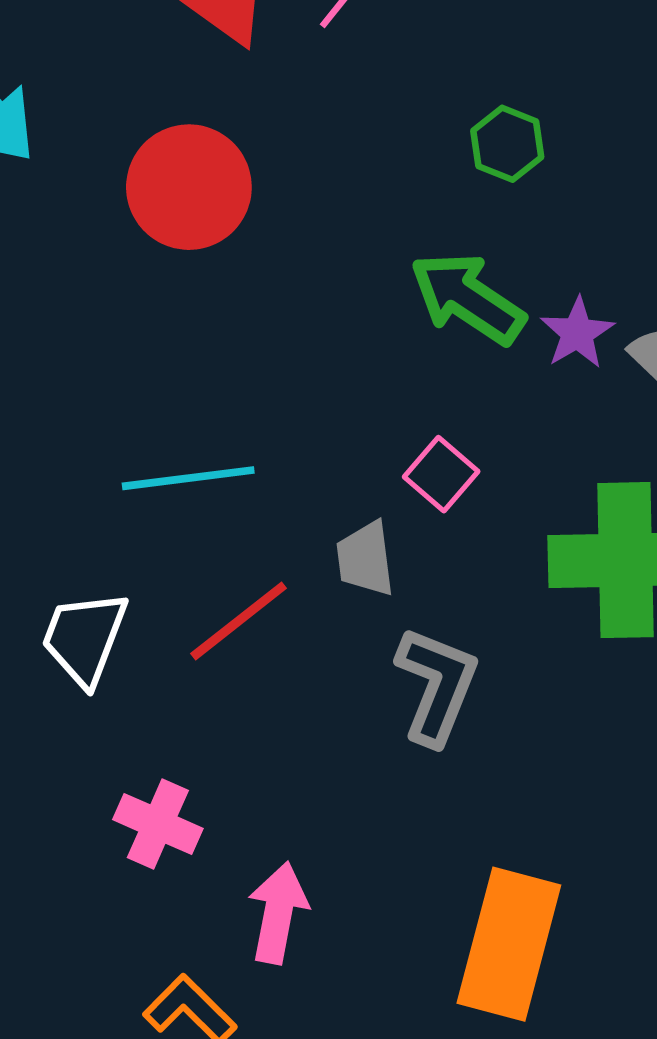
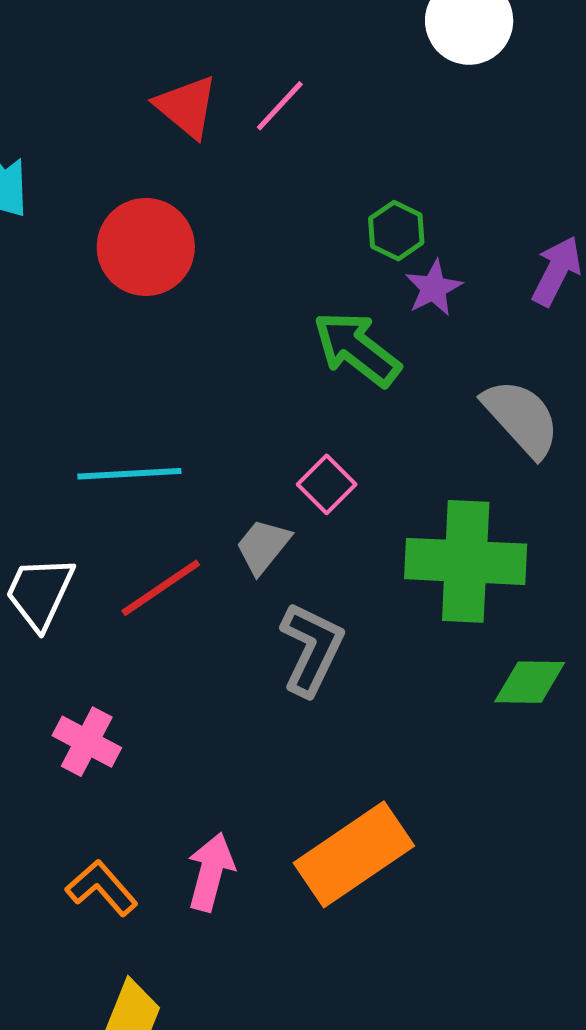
purple star: (577, 333) -> (434, 288), moved
gray trapezoid: (365, 559) -> (263, 546), turned 42
pink arrow: (278, 913) -> (211, 872), moved
orange rectangle: (509, 944) -> (354, 854), turned 37

